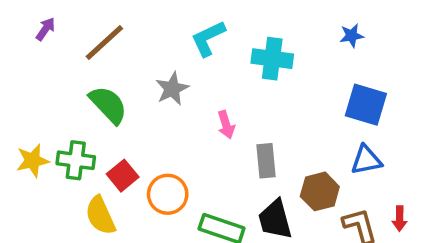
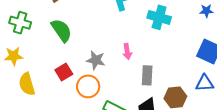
gray star: (172, 89) -> (96, 60), moved, turned 30
green cross: (76, 160) -> (20, 23), moved
yellow semicircle: (100, 215) -> (27, 84), moved

